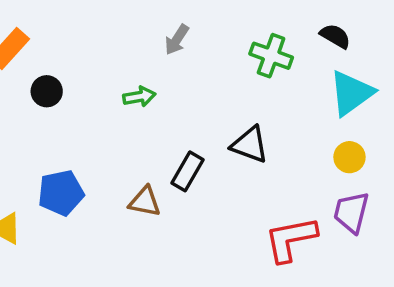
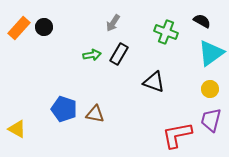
black circle: (47, 91) -> (44, 27), moved
black rectangle: (187, 171) -> (119, 54), moved
blue pentagon: (61, 193) -> (64, 109), moved, turned 30

